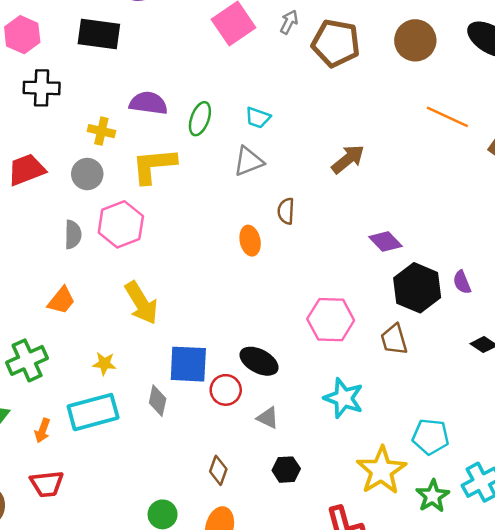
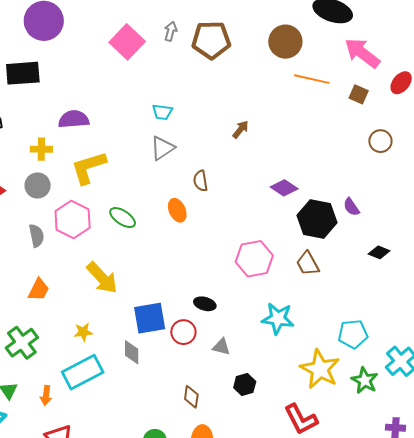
brown circle: (415, 40) -> (285, 42), moved
green ellipse: (200, 119) -> (123, 218), moved, turned -64
brown arrow: (348, 159) -> (241, 129), size x0.7
black ellipse: (259, 361) -> (205, 304), size x0.7

